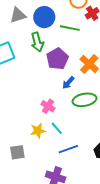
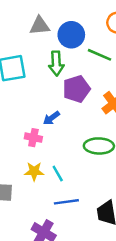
blue arrow: (68, 83) -> (51, 118), moved
pink cross: (48, 106) -> (33, 138), moved, turned -32

